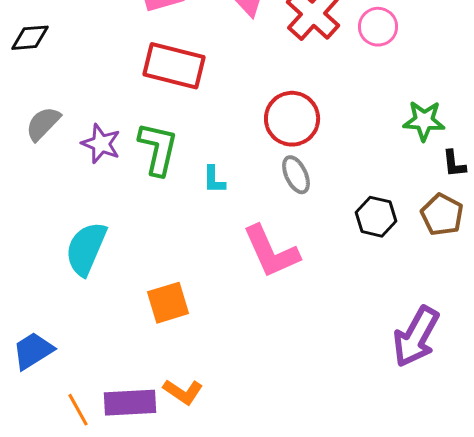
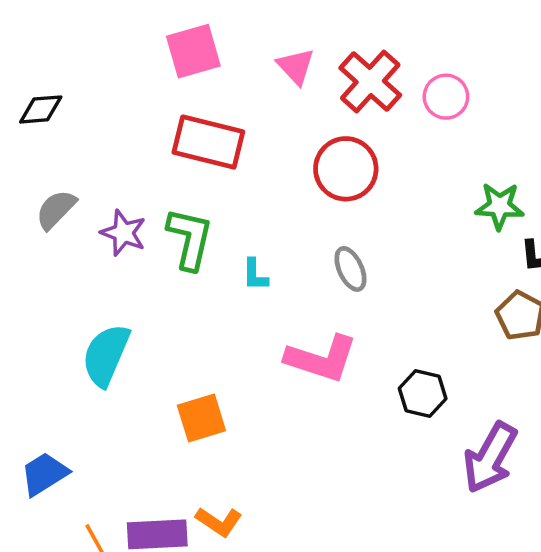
red circle: (292, 119) -> (346, 169), moved
black hexagon: (376, 217) -> (423, 394), moved
pink L-shape: (271, 252) -> (321, 359), turned -48

